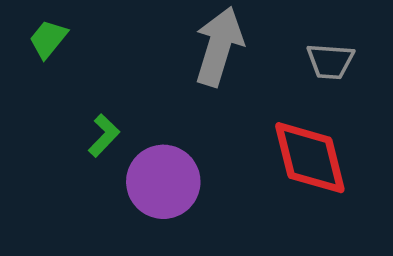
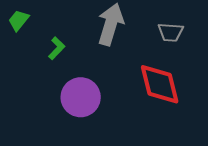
green L-shape: (104, 135) -> (57, 48), moved

